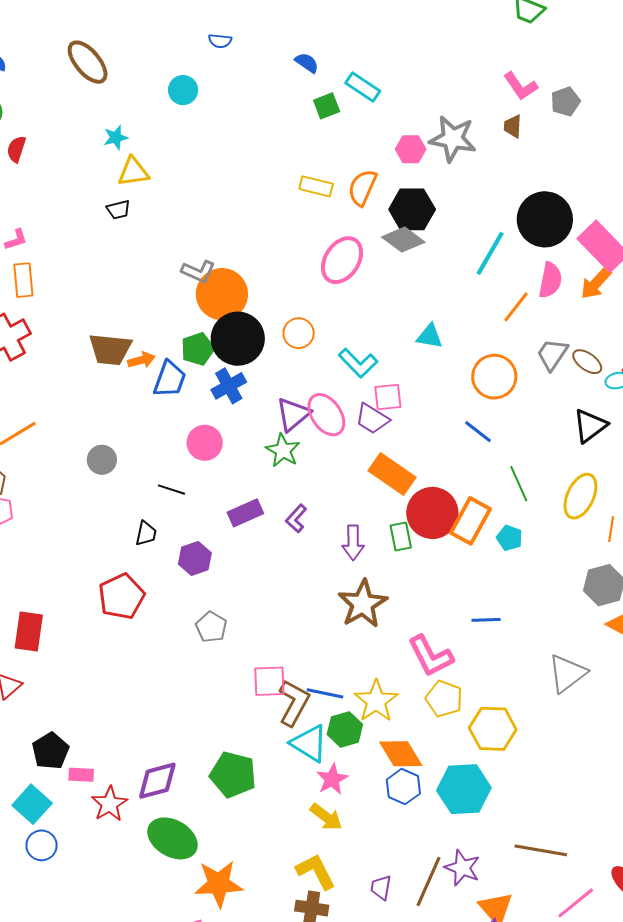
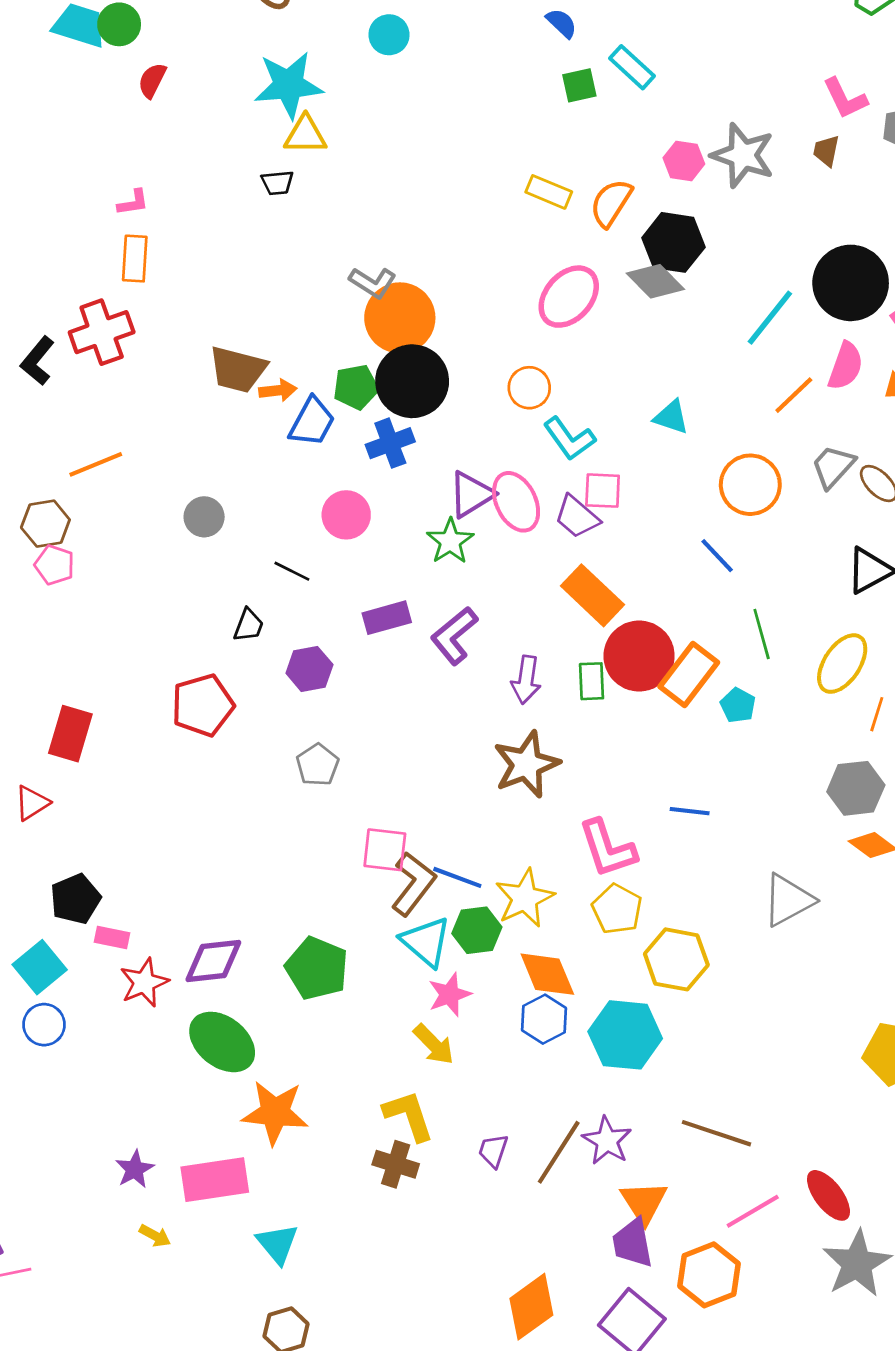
cyan star: (116, 137) -> (288, 85), size x2.0
orange circle: (299, 333) -> (529, 388), moved
purple L-shape: (296, 518) -> (454, 636), size x1.5

